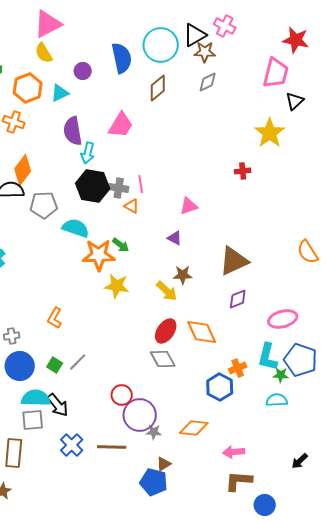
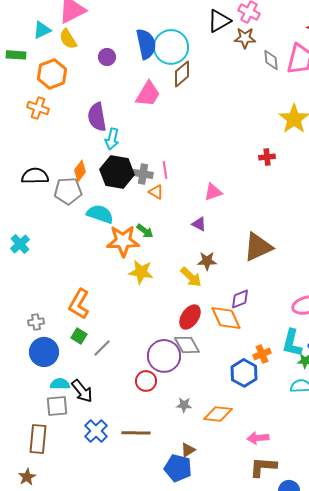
cyan circle: (161, 45) -> (171, 47), moved
brown star: (205, 52) -> (245, 38), moved
gray diamond: (208, 82) -> (271, 60), moved, turned -70
cyan triangle: (60, 93) -> (42, 30), moved
pink trapezoid: (121, 125) -> (148, 94), moved
orange diamond: (23, 170) -> (80, 171), moved, size x0.7
purple diamond: (238, 299) -> (240, 299), moved
orange L-shape: (55, 318) -> (79, 304), size x1.4
green square: (55, 365) -> (79, 336), moved
cyan semicircle: (36, 398) -> (60, 384), size x0.7
purple circle: (140, 415) -> (164, 356), moved
gray star: (154, 432) -> (184, 405), moved

